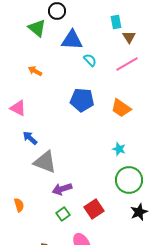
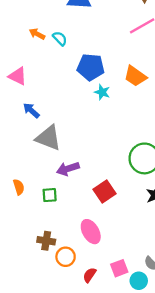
cyan semicircle: (90, 60) -> (60, 38), moved
cyan star: (119, 149) -> (102, 92), moved
green square: (63, 214) -> (50, 195), moved, turned 32

